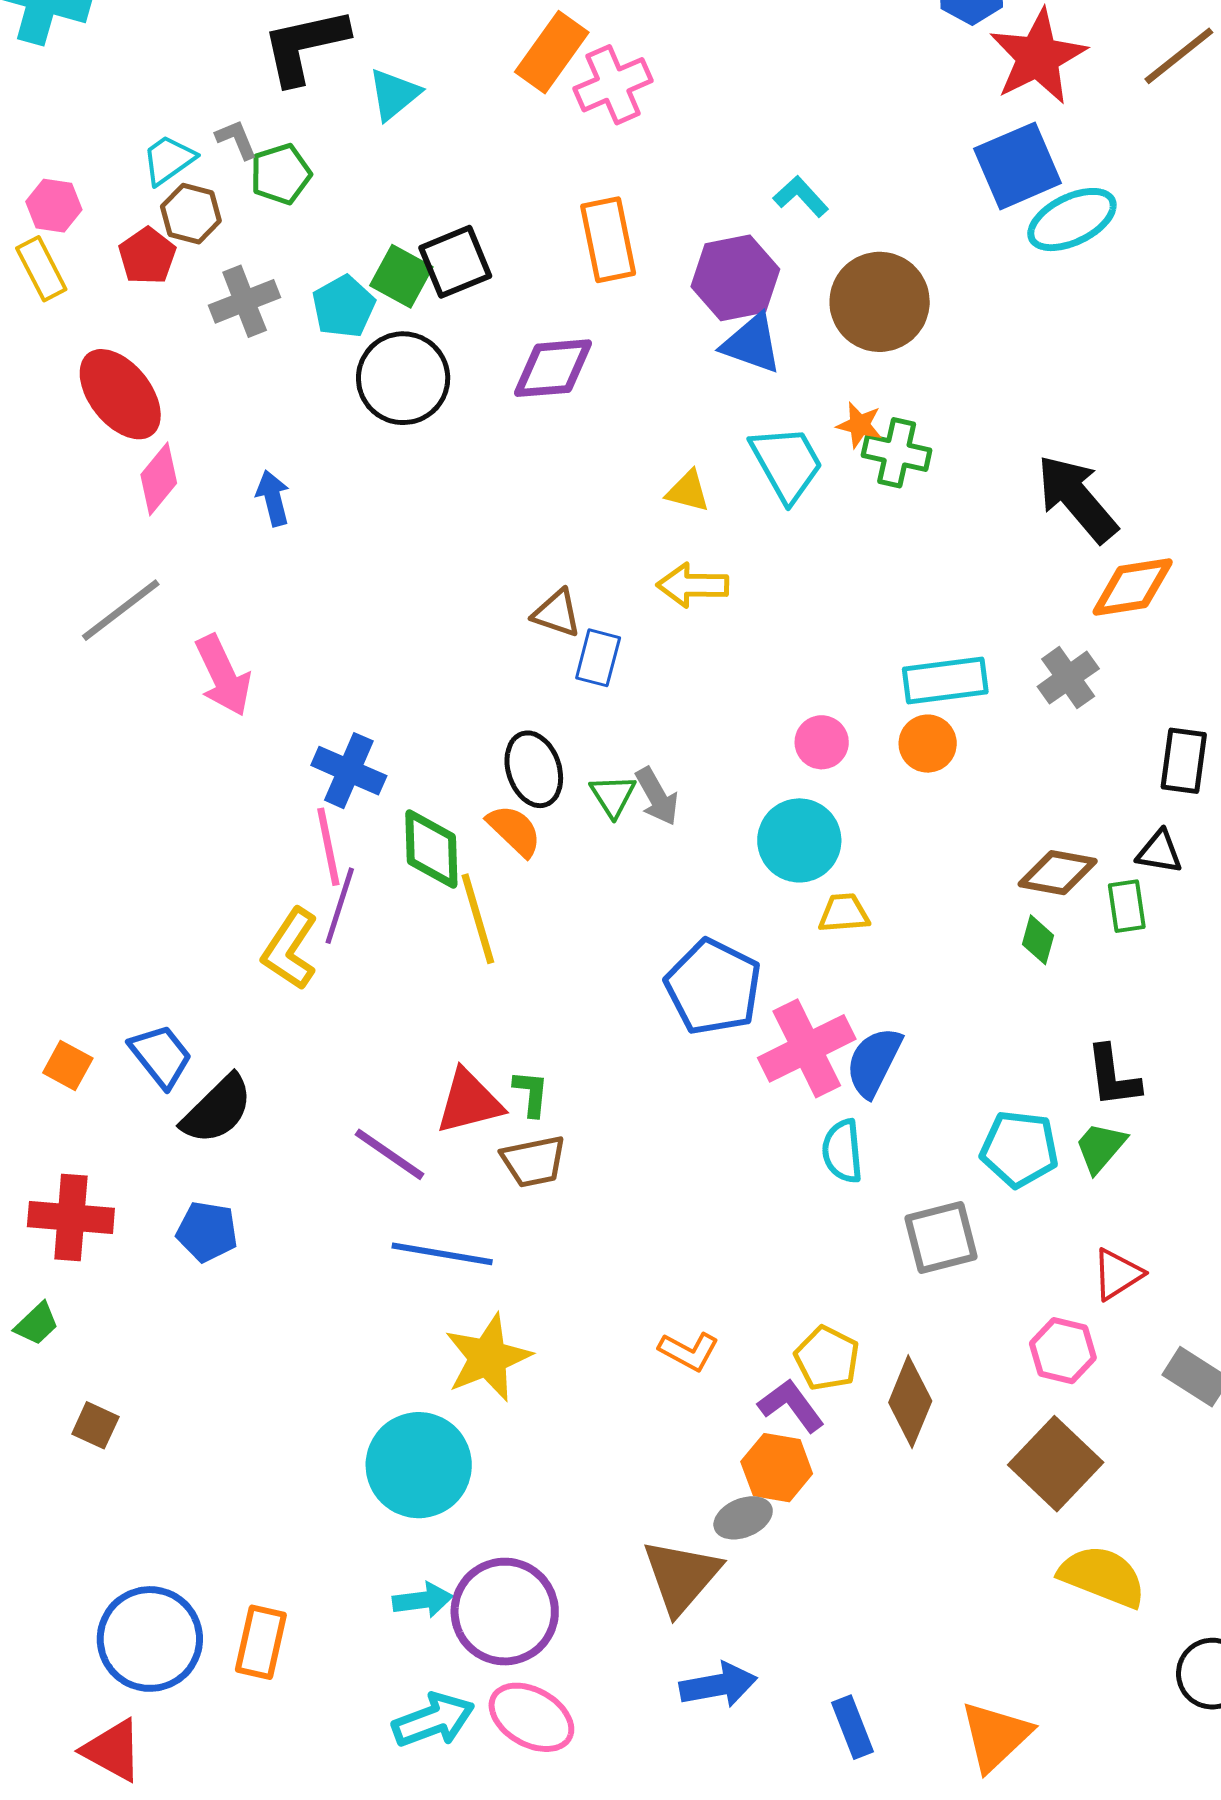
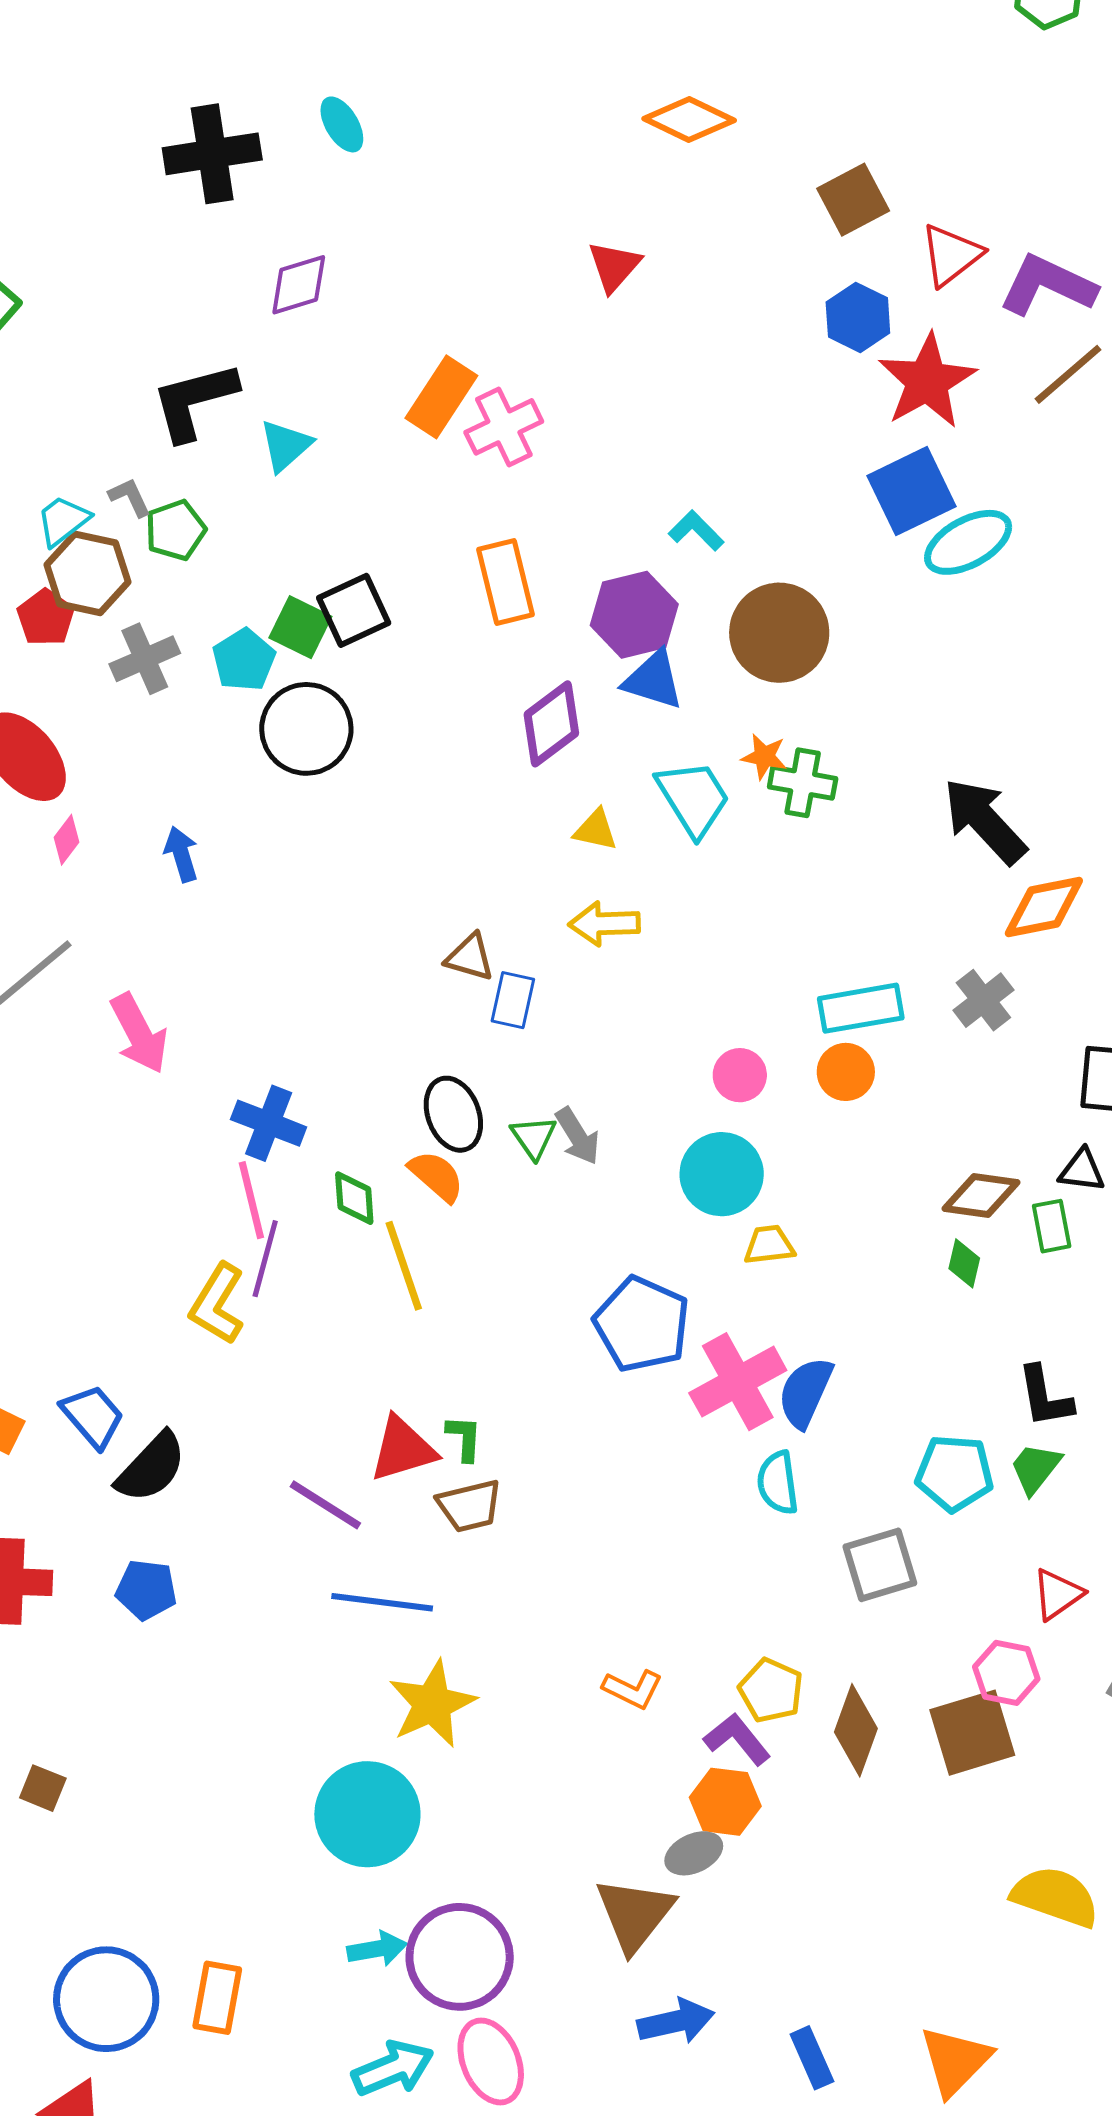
brown hexagon: (191, 214) -> (88, 573), size x1.4
purple diamond: (553, 368) -> (551, 724), moved, turned -30
pink diamond: (159, 479) -> (67, 840), size x0.7
green diamond: (431, 849) -> (354, 1198), size x0.7
brown square: (1056, 1464) -> (972, 1733), moved, turned 32
pink ellipse: (531, 1717) -> (491, 2061), turned 40

